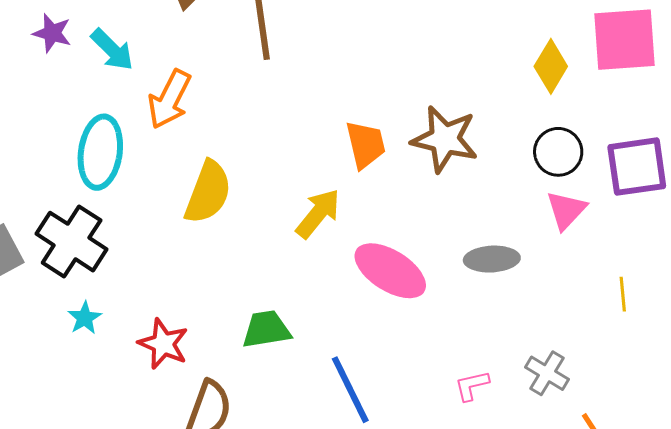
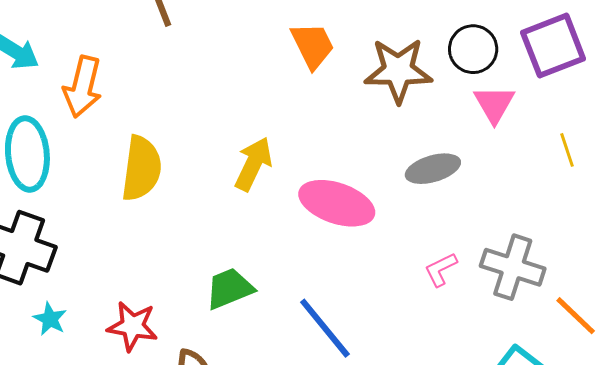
brown star: (445, 139) -> (398, 70), moved
orange trapezoid: (366, 145) -> (313, 45), moved
yellow line: (623, 294) -> (567, 150), moved
gray cross: (547, 373) -> (513, 267), size x1.4
pink L-shape: (472, 385) -> (441, 269), moved

